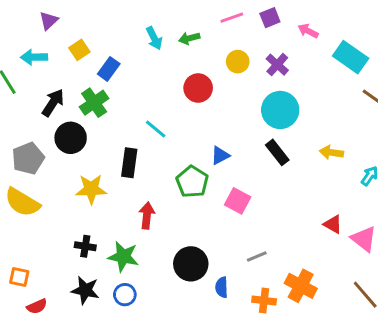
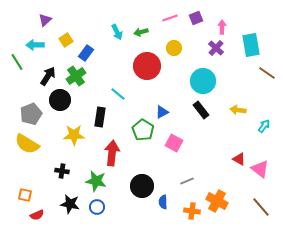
pink arrow: (308, 31) -> (222, 27), turned 64
cyan rectangle: (351, 57) -> (251, 45), turned 45
purple cross: (277, 65) -> (216, 48), moved
red circle: (198, 88) -> (147, 66), size x1.4
red arrow: (147, 215) -> (112, 153), size x1.4
black cross: (85, 246) -> (62, 171), moved

